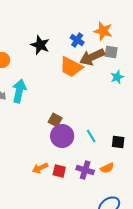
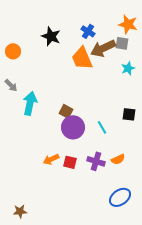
orange star: (103, 31) -> (128, 24), moved
orange trapezoid: (71, 67) -> (82, 58), turned 40
cyan arrow: (19, 91) -> (30, 103), moved
black square: (118, 142) -> (129, 114), moved

